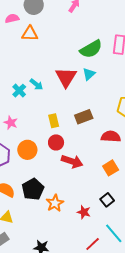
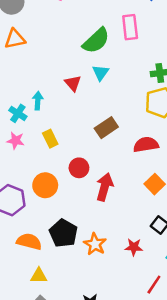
red triangle: (66, 77) -> (73, 83), size x0.6
cyan arrow: (36, 84) -> (38, 101), turned -112
yellow rectangle: (54, 121) -> (50, 139), moved
pink star: (11, 123) -> (16, 141), moved
red arrow: (72, 161) -> (105, 187), turned -80

